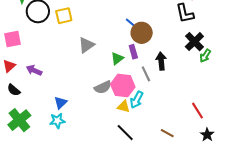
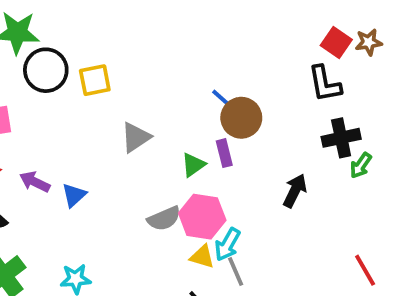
black cross: (194, 42) -> (341, 138), turned 30
black arrow: (161, 61) -> (295, 191), moved, turned 30
gray line: (146, 74) -> (236, 272), moved
blue triangle: (61, 103) -> (74, 195), moved
red line: (197, 111) -> (365, 270), moved

